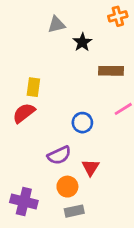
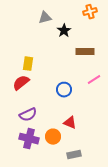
purple semicircle: (59, 155) -> (28, 115), moved
red triangle: (91, 168) -> (70, 123), turned -40
purple cross: (24, 202) -> (29, 139), moved
gray rectangle: (74, 211) -> (74, 155), moved

